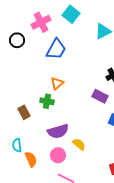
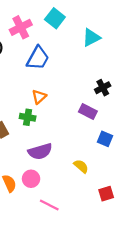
yellow semicircle: (79, 144) -> (81, 166), moved
pink circle: (58, 155) -> (31, 179), moved

